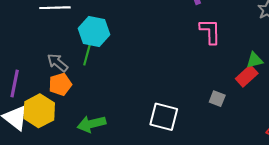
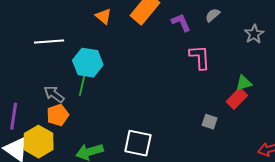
white square: (164, 117) -> (138, 143), moved

